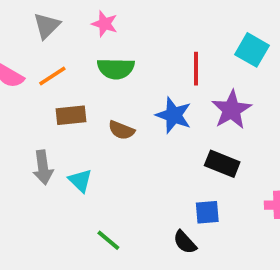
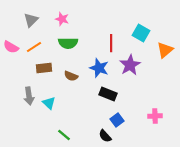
black rectangle: (222, 164) -> (108, 94), moved
blue square: (207, 212) -> (117, 120), turned -32

